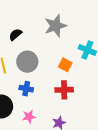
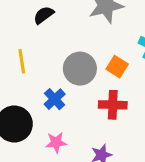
gray circle: (27, 62) -> (80, 69), moved
blue cross: (26, 89) -> (55, 99), turned 32

